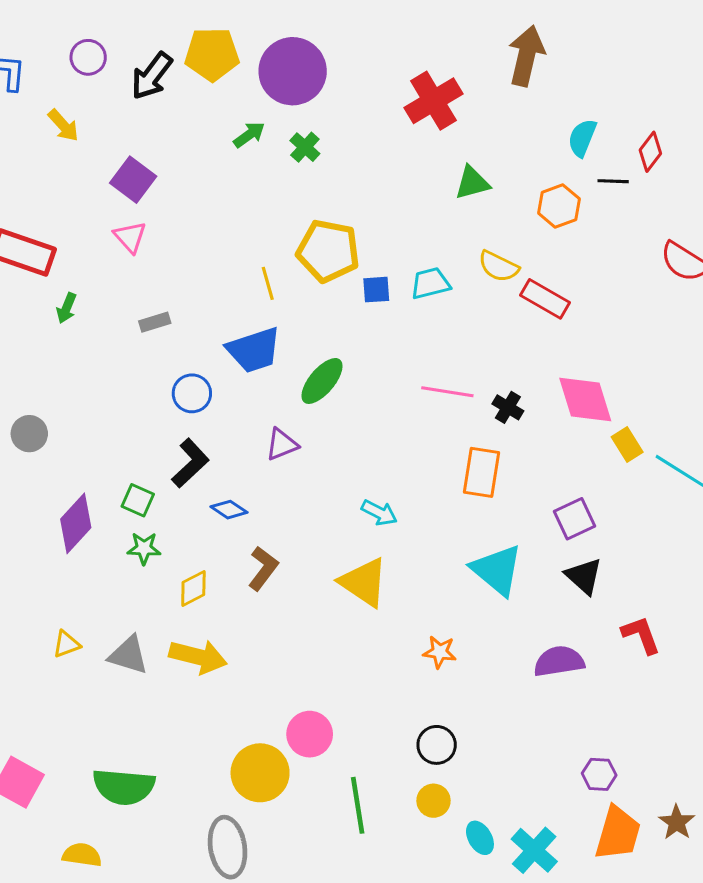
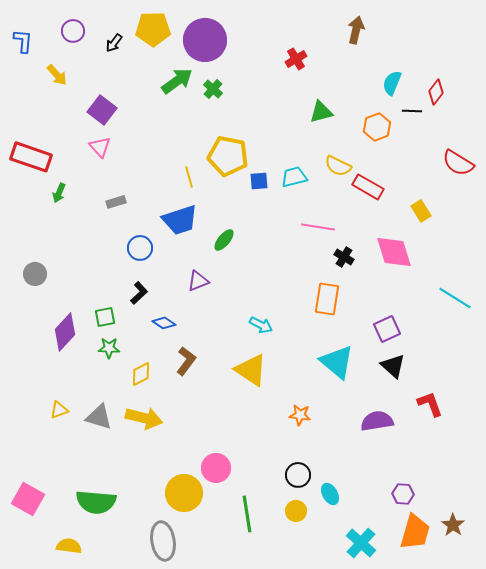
brown arrow: (526, 56) -> (356, 30), size x0.7
black arrow: (152, 76) -> (114, 43), size x0.6
red cross: (434, 101) -> (296, 59), size x0.6
green arrow: (249, 135) -> (177, 81), size x1.5
green ellipse: (322, 381) -> (224, 240), size x0.7
pink line: (447, 392) -> (318, 227), moved
yellow rectangle: (627, 444) -> (421, 211), moved
black L-shape: (190, 463) -> (139, 293), size x0.7
green square: (138, 500) -> (105, 317), turned -35
cyan ellipse: (480, 838) -> (330, 494), moved

